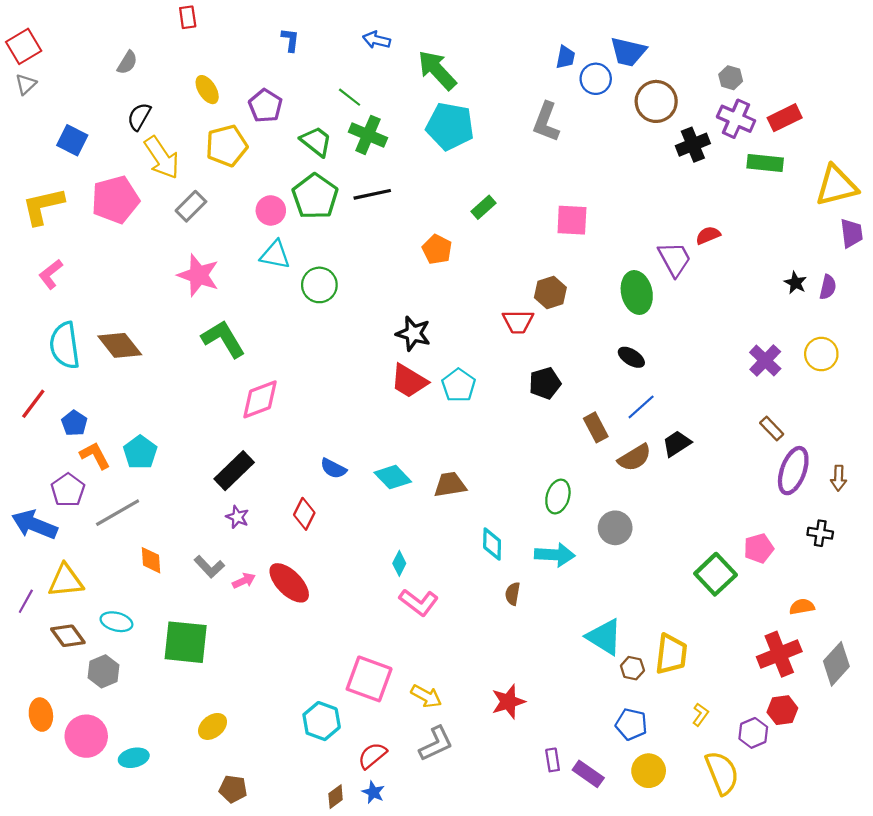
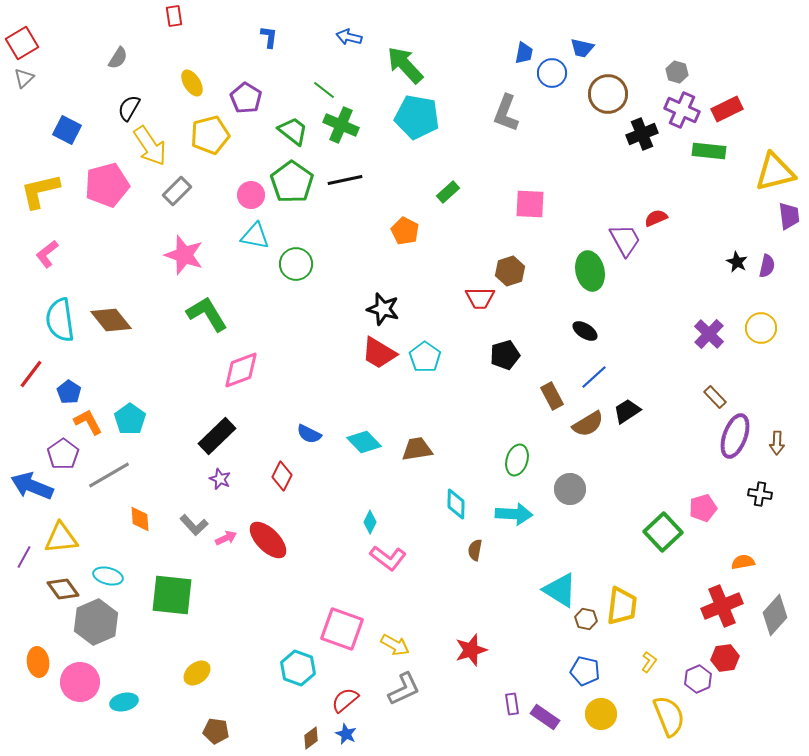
blue trapezoid: (628, 52) -> (582, 48), size x0.7
gray hexagon: (104, 671) -> (96, 622), size x1.5

